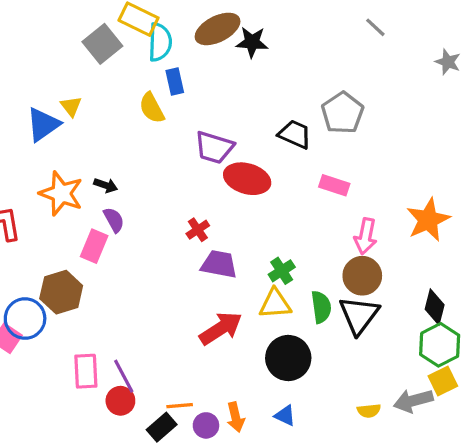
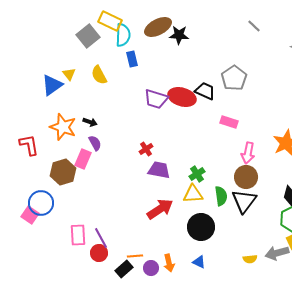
yellow semicircle: (152, 108) -> (99, 75), moved
red ellipse: (247, 179) -> (182, 97), moved
brown hexagon: (61, 292) -> (63, 172), moved

